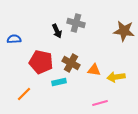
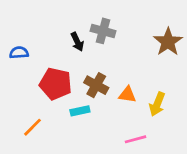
brown star: (124, 31) -> (168, 42), turned 30
yellow arrow: (116, 77) -> (157, 104), turned -60

